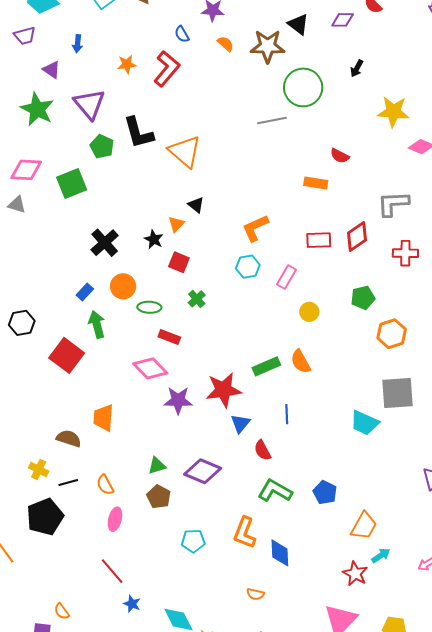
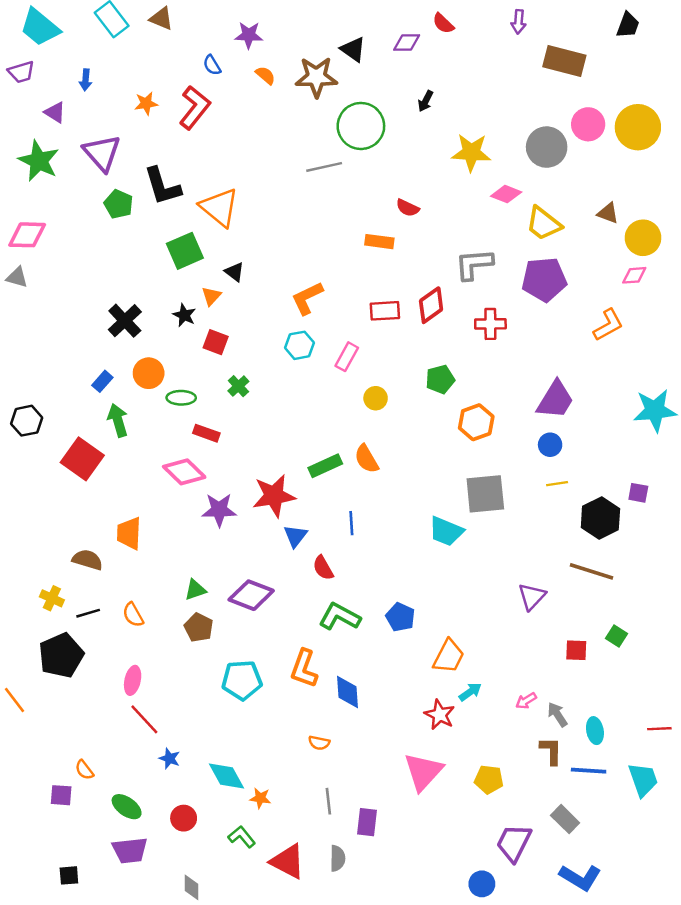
green square: (72, 183) -> (185, 251), moved
pink ellipse: (115, 519) -> (133, 680), moved
cyan pentagon: (193, 541) -> (242, 680), size x1.4

